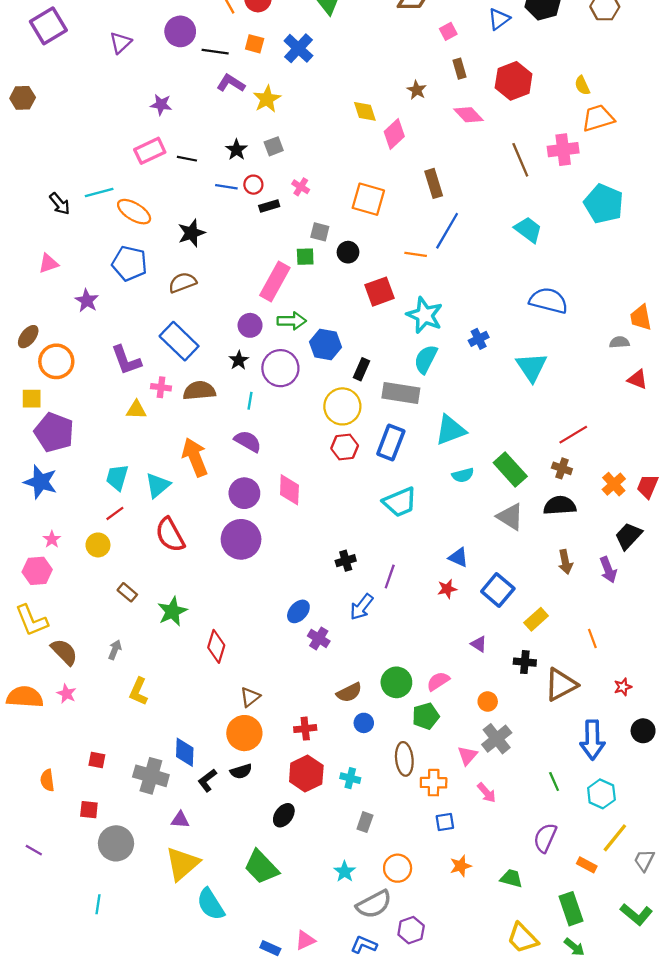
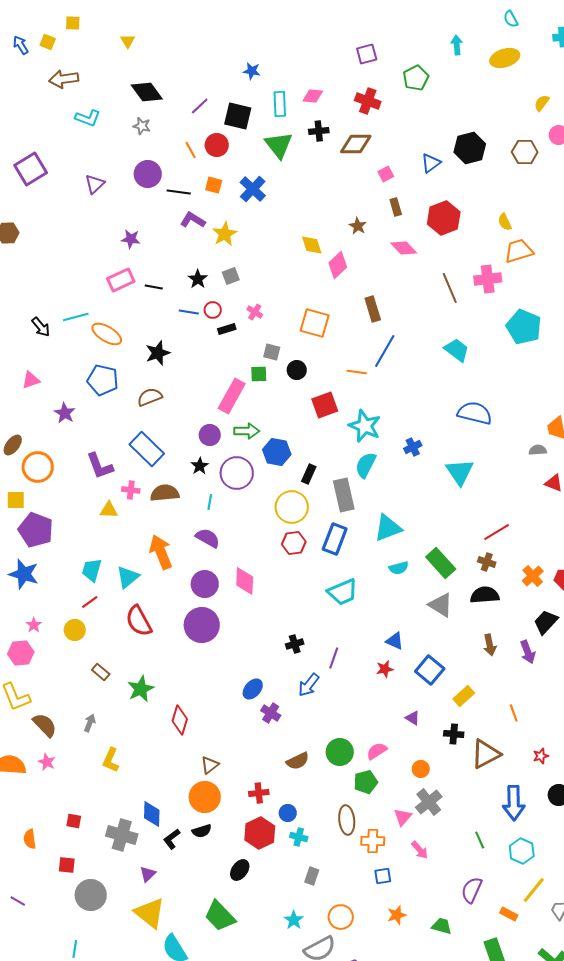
gray rectangle: (401, 393) -> (344, 495), turned 68
blue circle: (364, 723) -> (288, 813), moved
purple triangle: (180, 820) -> (148, 874), turned -48
yellow triangle: (182, 864) -> (150, 913), turned -40

